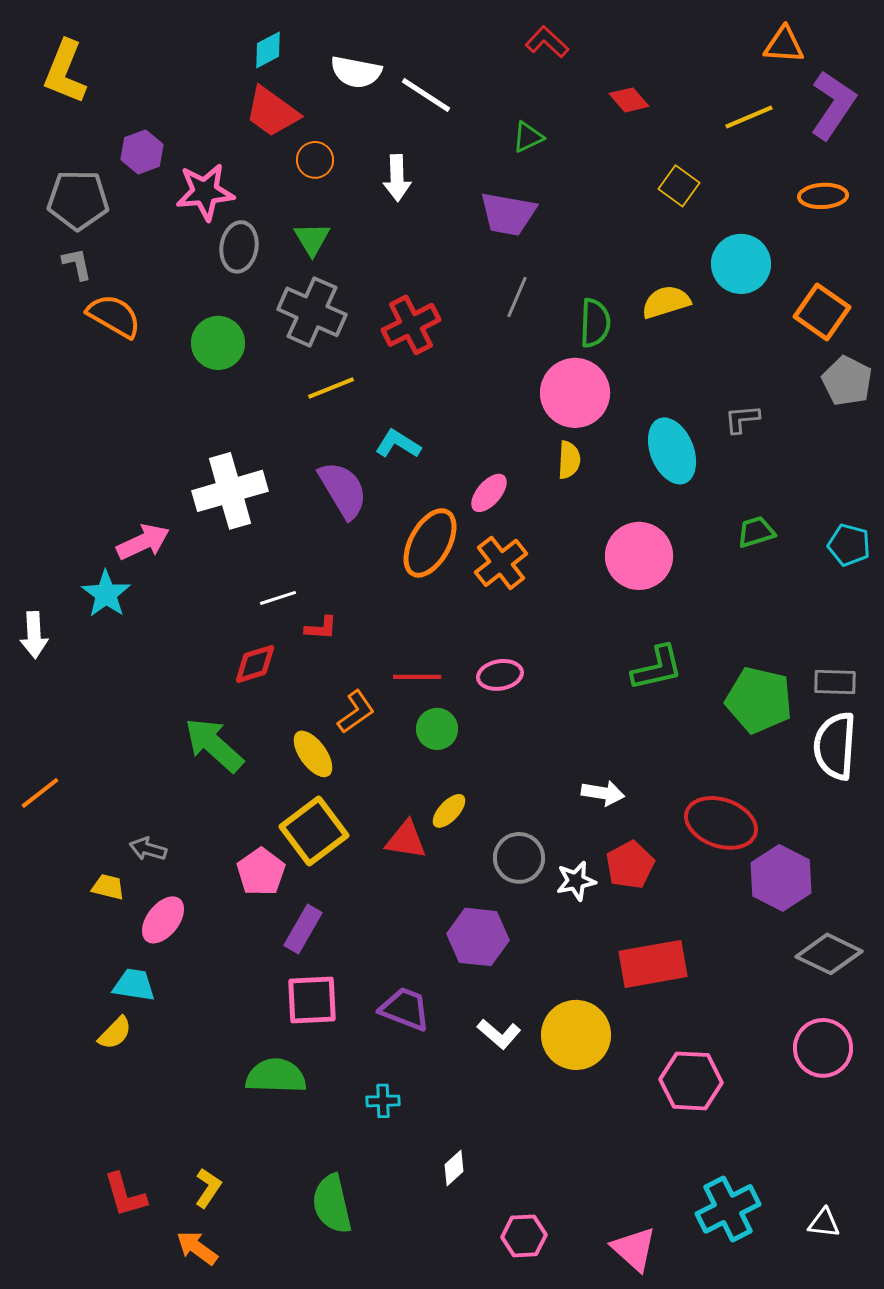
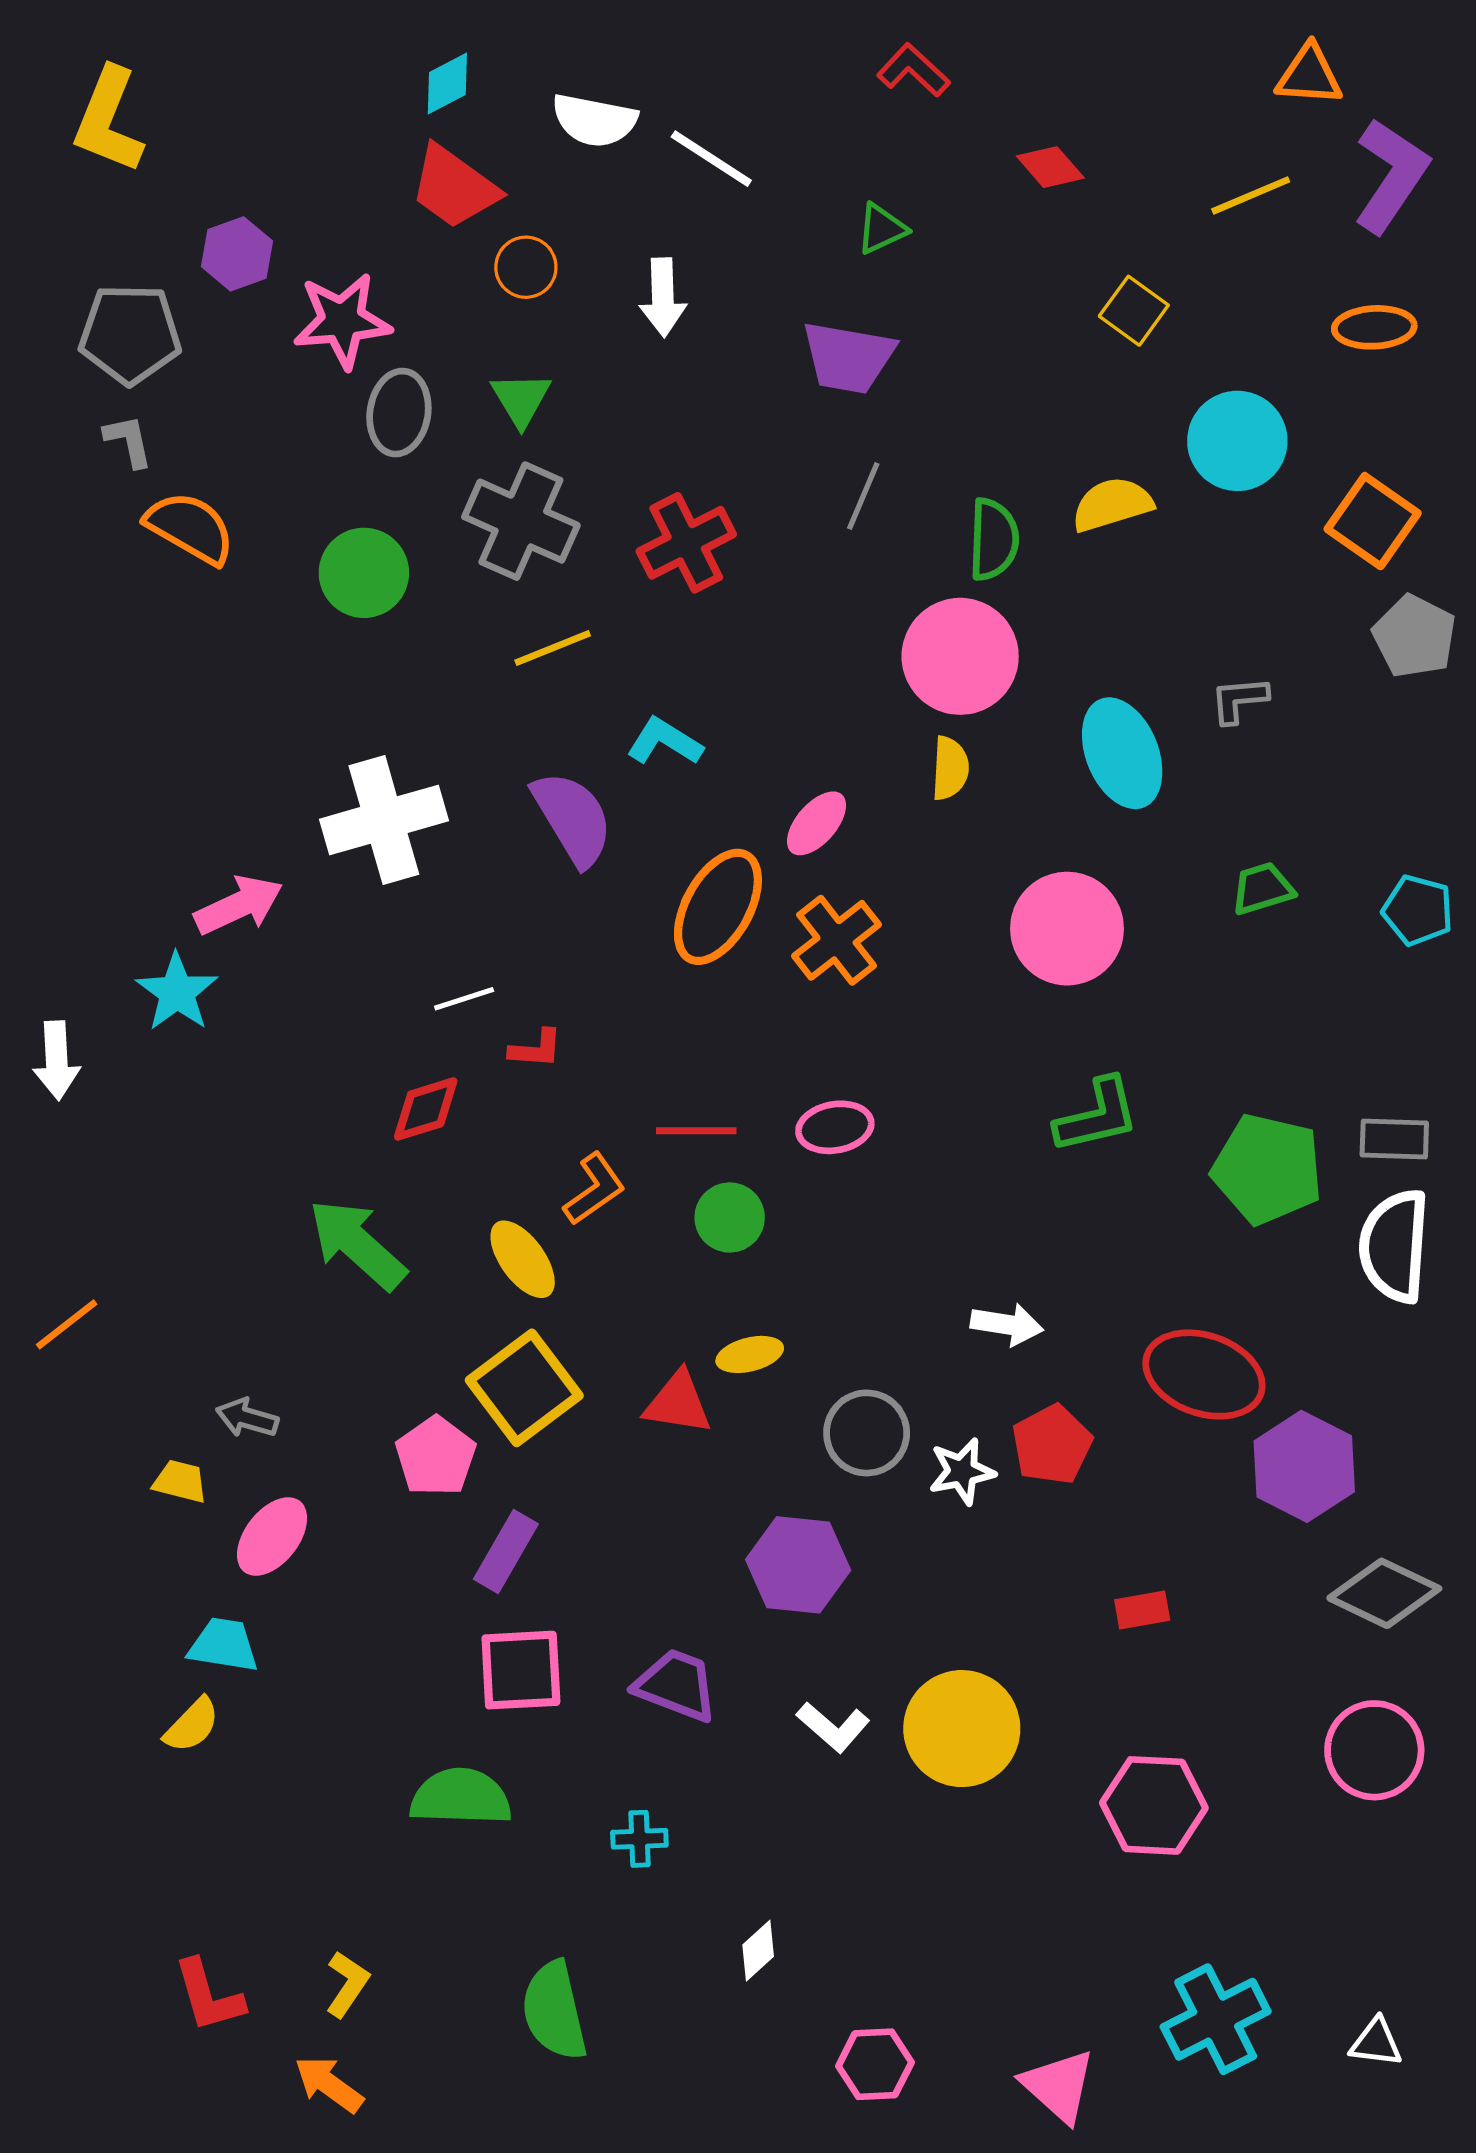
yellow ellipse: (449, 811) -> (750, 1354), turned 33
red rectangle: (653, 964) -> (1142, 1610), moved, size x0.5

